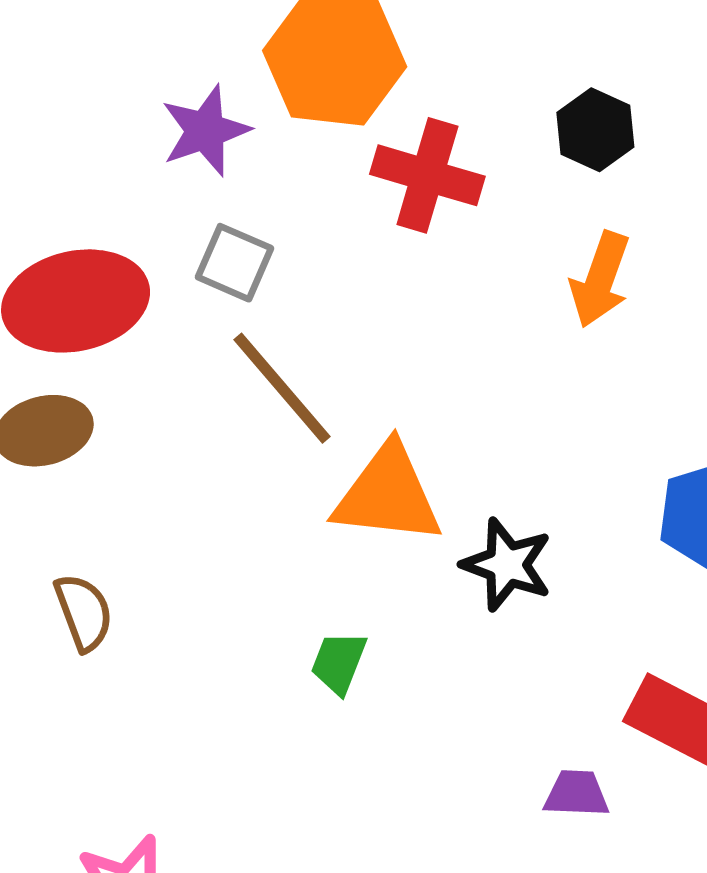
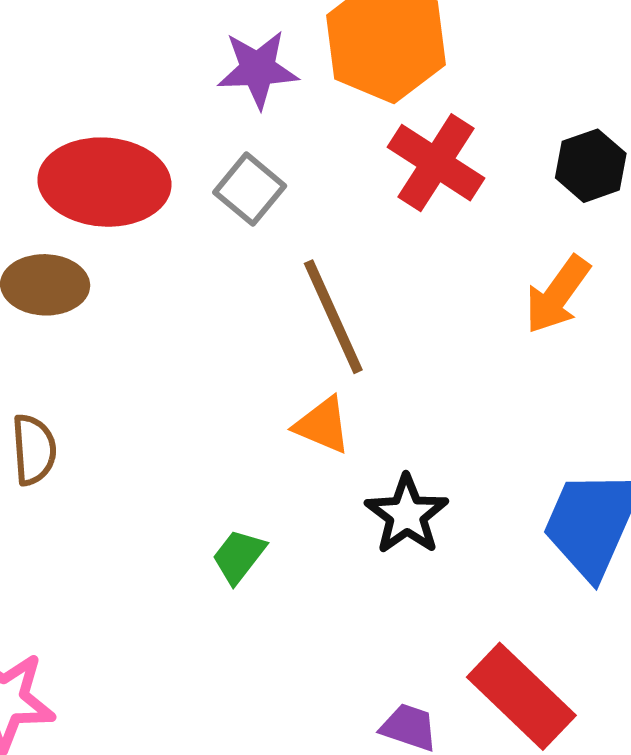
brown line: (282, 388) -> (333, 317), moved
orange triangle: (388, 495) -> (323, 425), size x0.6

